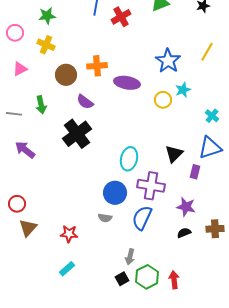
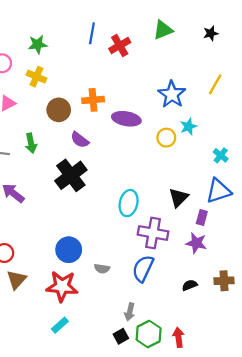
blue circle: (115, 193) -> (69, 250), moved
purple star: (186, 207) -> (196, 243), moved
red star: (69, 234) -> (62, 286), size x1.6

